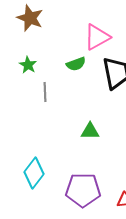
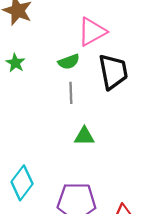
gray line: (45, 92) -> (71, 93), moved

